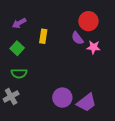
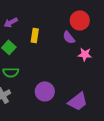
pink star: (94, 47) -> (85, 54), moved
purple circle: (62, 98) -> (45, 91), moved

